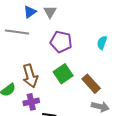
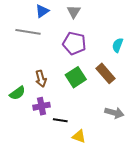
gray triangle: (50, 12) -> (74, 12), moved
brown arrow: (30, 76) -> (41, 79), size x0.7
brown rectangle: (91, 84) -> (105, 73), moved

